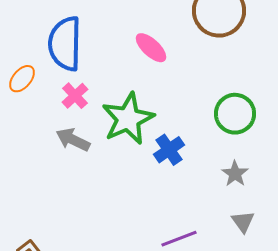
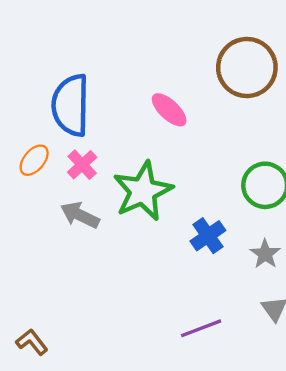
orange ellipse: (22, 79) -> (34, 160), moved
blue cross: (169, 150) -> (208, 236), moved

